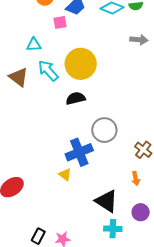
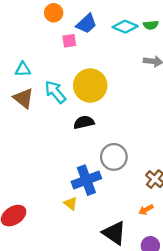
cyan triangle: (34, 45) -> (23, 69), moved
orange arrow: (136, 179) -> (146, 210), turned 72

